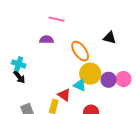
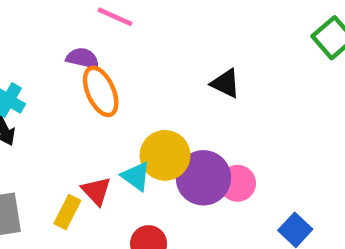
orange ellipse: (80, 51) -> (101, 91), moved
purple circle: (109, 80) -> (203, 178), size x1.5

